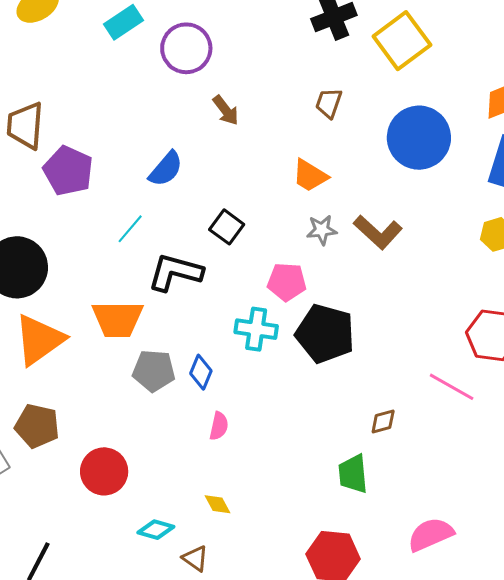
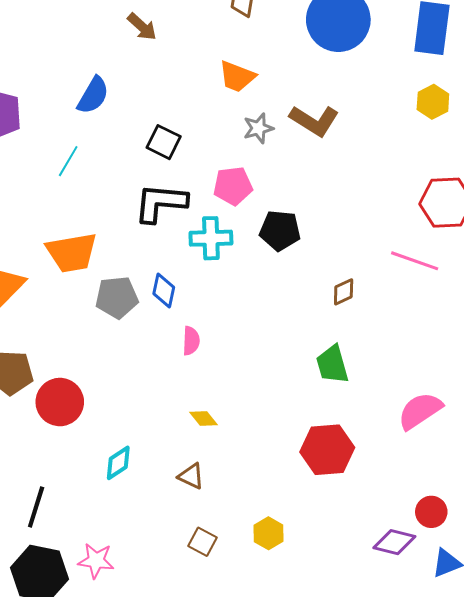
black L-shape: (175, 272) -> (161, 203), moved
black pentagon: (325, 334) -> (280, 230), size x0.7
brown diamond: (383, 421) -> (344, 292), moved
red circle: (104, 471) -> (60, 402), moved
cyan diamond: (156, 530) -> (118, 463), moved, turned -39

